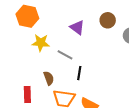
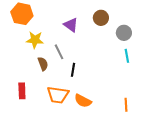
gray line: (65, 55) -> (59, 52), turned 35
brown semicircle: (49, 78) -> (43, 64), moved

